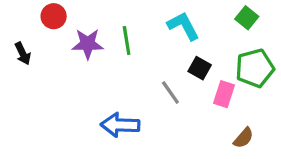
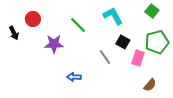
red circle: (54, 16) -> (33, 19), moved
green line: (127, 41) -> (78, 25), turned -36
purple star: (88, 44) -> (54, 44), moved
blue arrow: (120, 125) -> (74, 77), size x0.6

